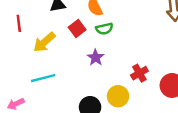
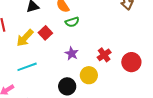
red square: (77, 29) -> (45, 33), moved
purple star: (96, 57) -> (72, 53), moved

